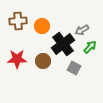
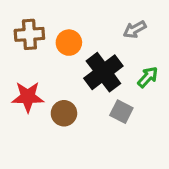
gray arrow: (82, 30) -> (135, 29), moved
brown circle: (43, 61) -> (64, 113), moved

